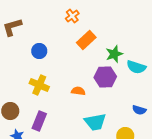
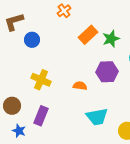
orange cross: (72, 16) -> (64, 11), moved
blue circle: (39, 51) -> (32, 40), moved
green star: (114, 54) -> (111, 39), moved

